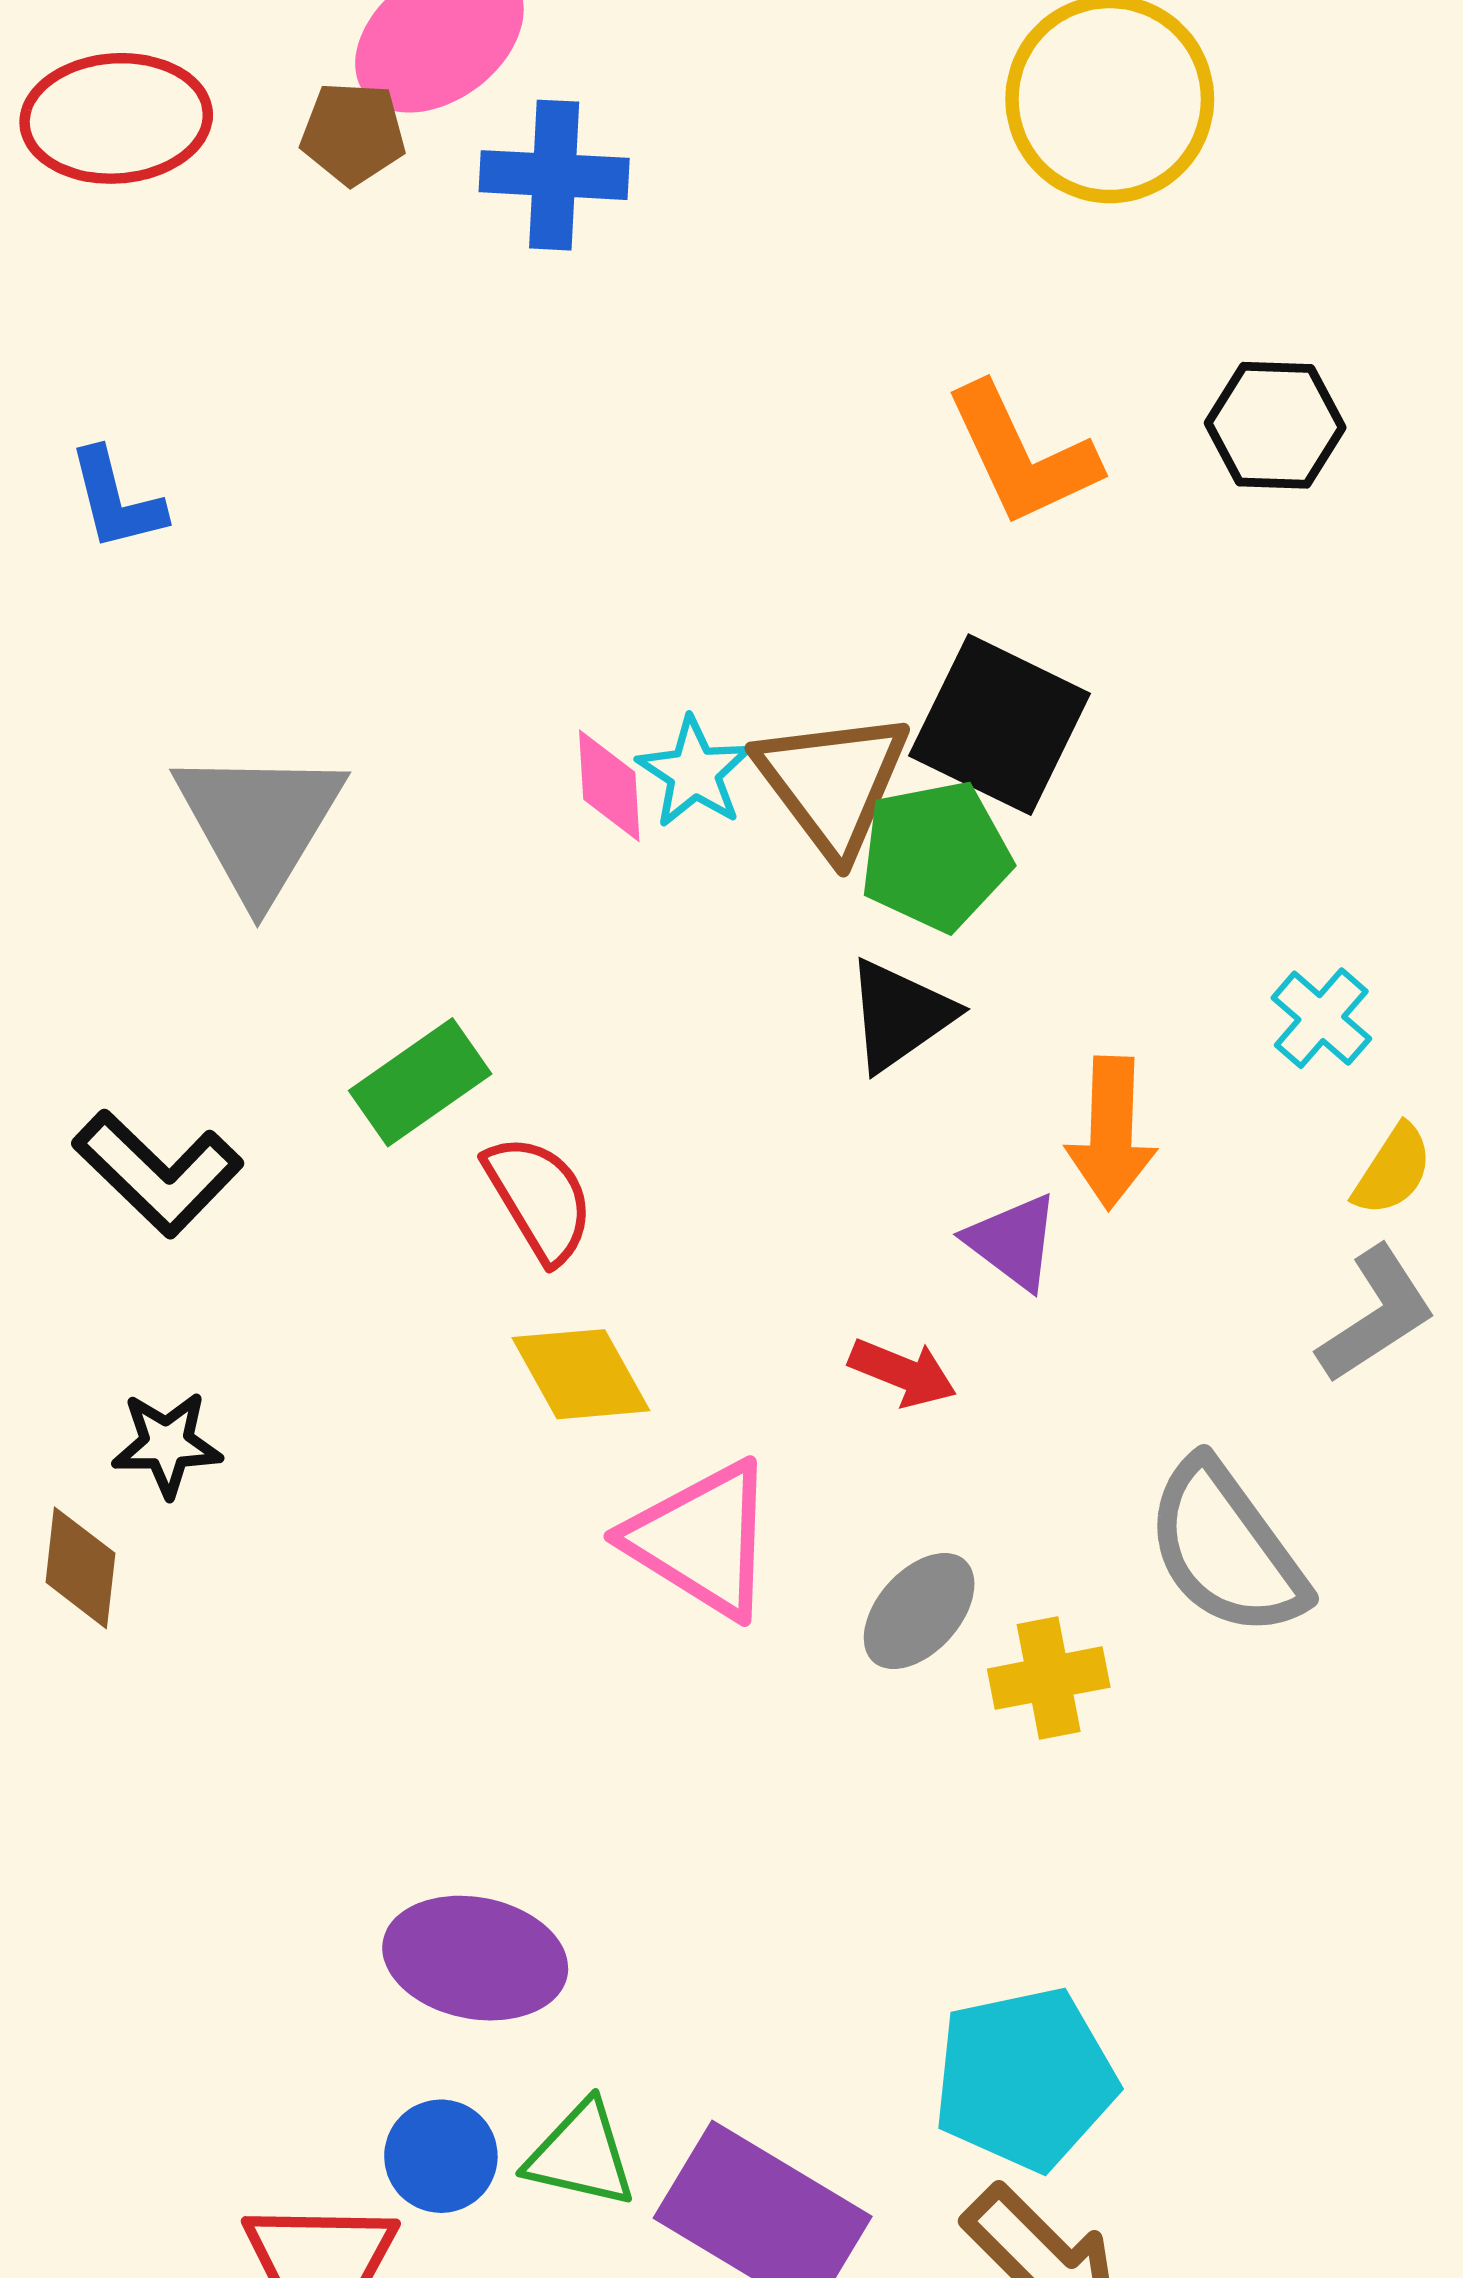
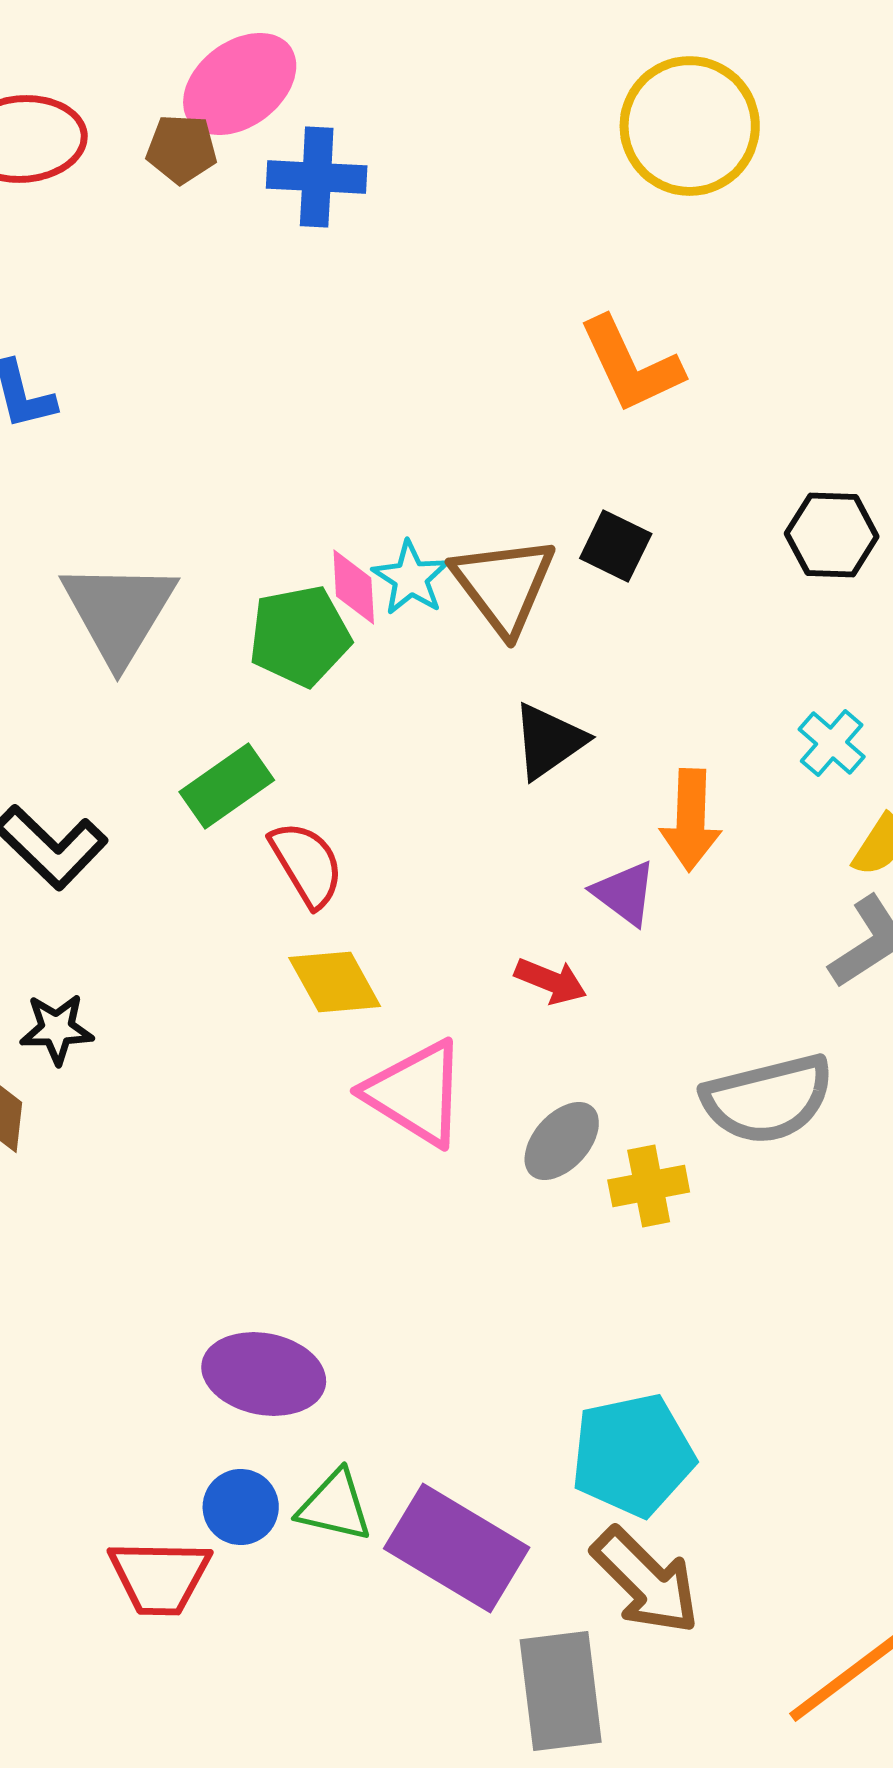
black hexagon: (1275, 425) -> (832, 535), moved
black square: (1000, 725) -> (616, 546), size x0.6
green pentagon: (935, 856) -> (300, 636), moved
gray semicircle: (1226, 1548) -> (768, 1099), turned -68

